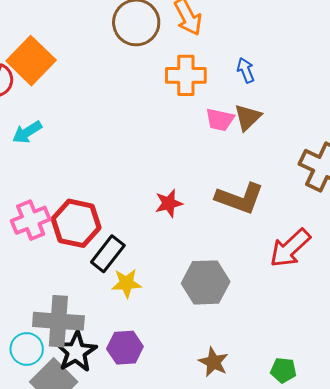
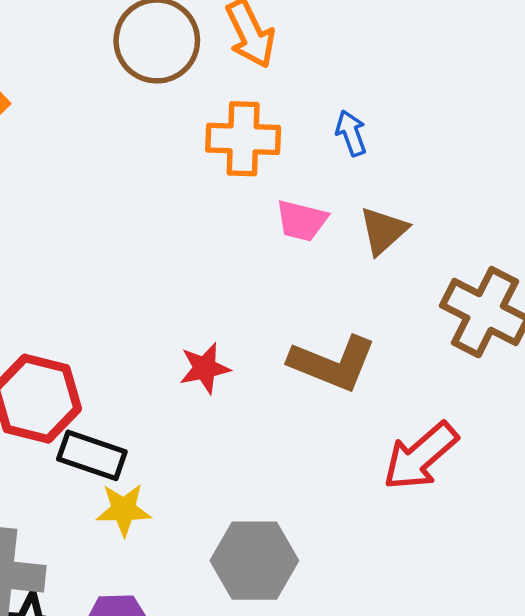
brown triangle: (248, 117) -> (383, 231), moved
black rectangle: (108, 254) -> (92, 455), turned 69
gray hexagon: (206, 282) -> (254, 561), moved

